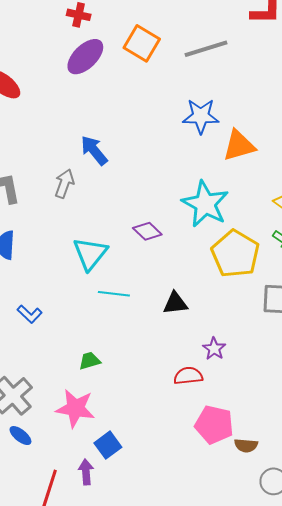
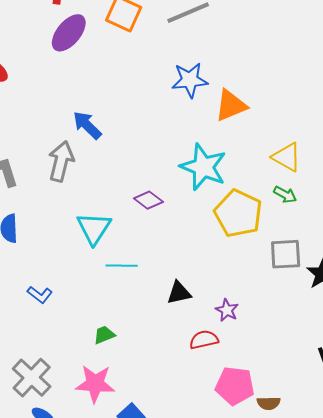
gray arrow: (64, 184) -> (61, 161), size x1.4
black triangle: (175, 303) -> (179, 293), moved

